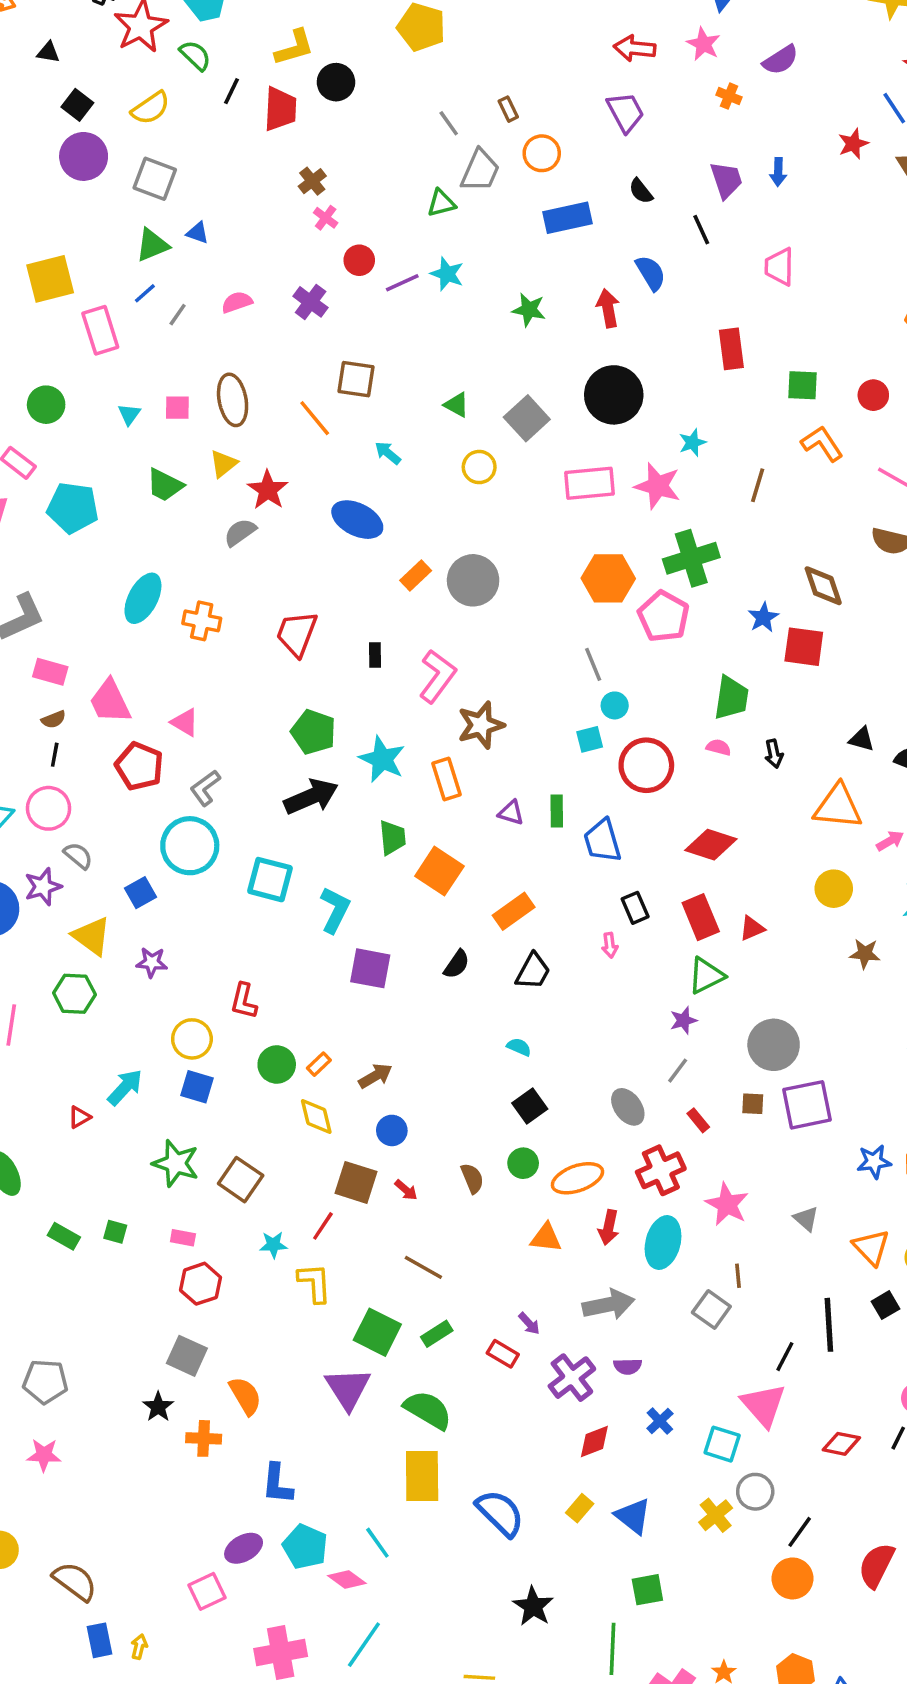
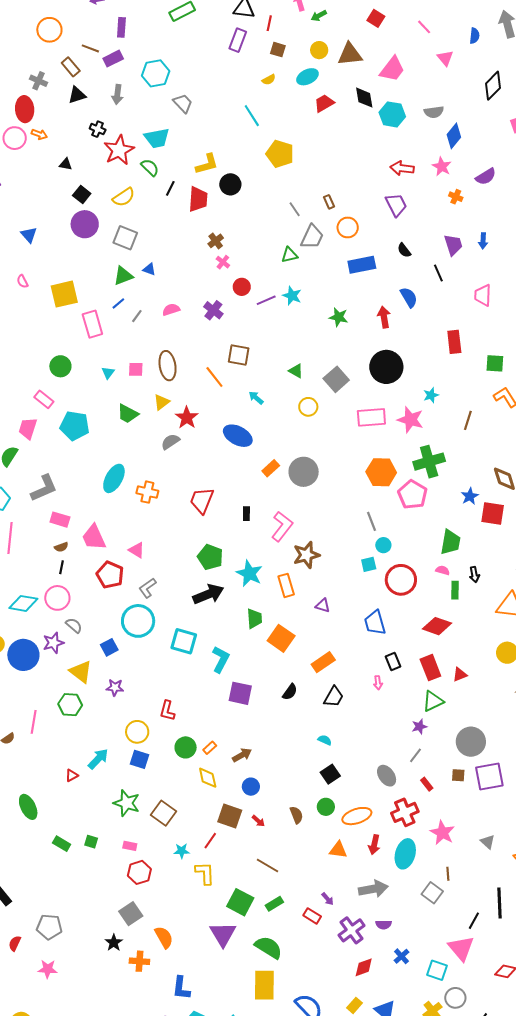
green rectangle: (557, 811) -> (455, 590), moved
gray square: (187, 1356) -> (131, 914), turned 30

